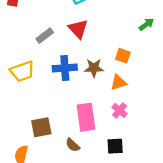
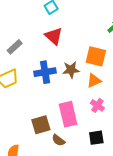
gray rectangle: (45, 36) -> (15, 47), moved
orange square: (123, 56) -> (96, 56), size x1.5
brown square: (41, 127) -> (41, 125), moved

